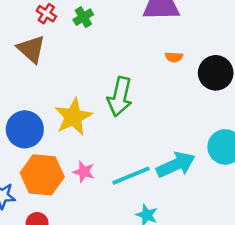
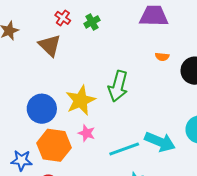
cyan arrow: (176, 165) -> (160, 142), turned 44
pink star: (84, 172) -> (87, 133), moved

